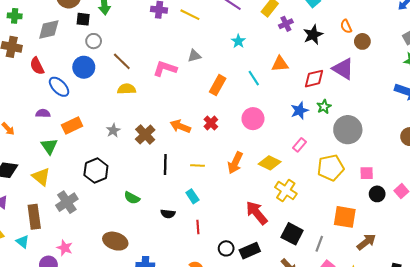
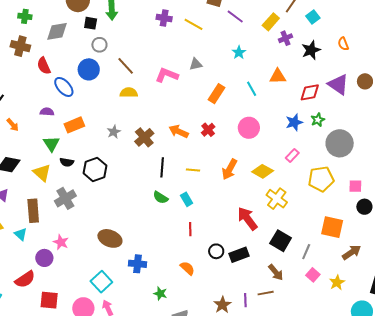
brown circle: (362, 41) -> (365, 81), moved
green semicircle: (132, 198) -> (161, 197), moved
black semicircle: (168, 214) -> (67, 162), moved

